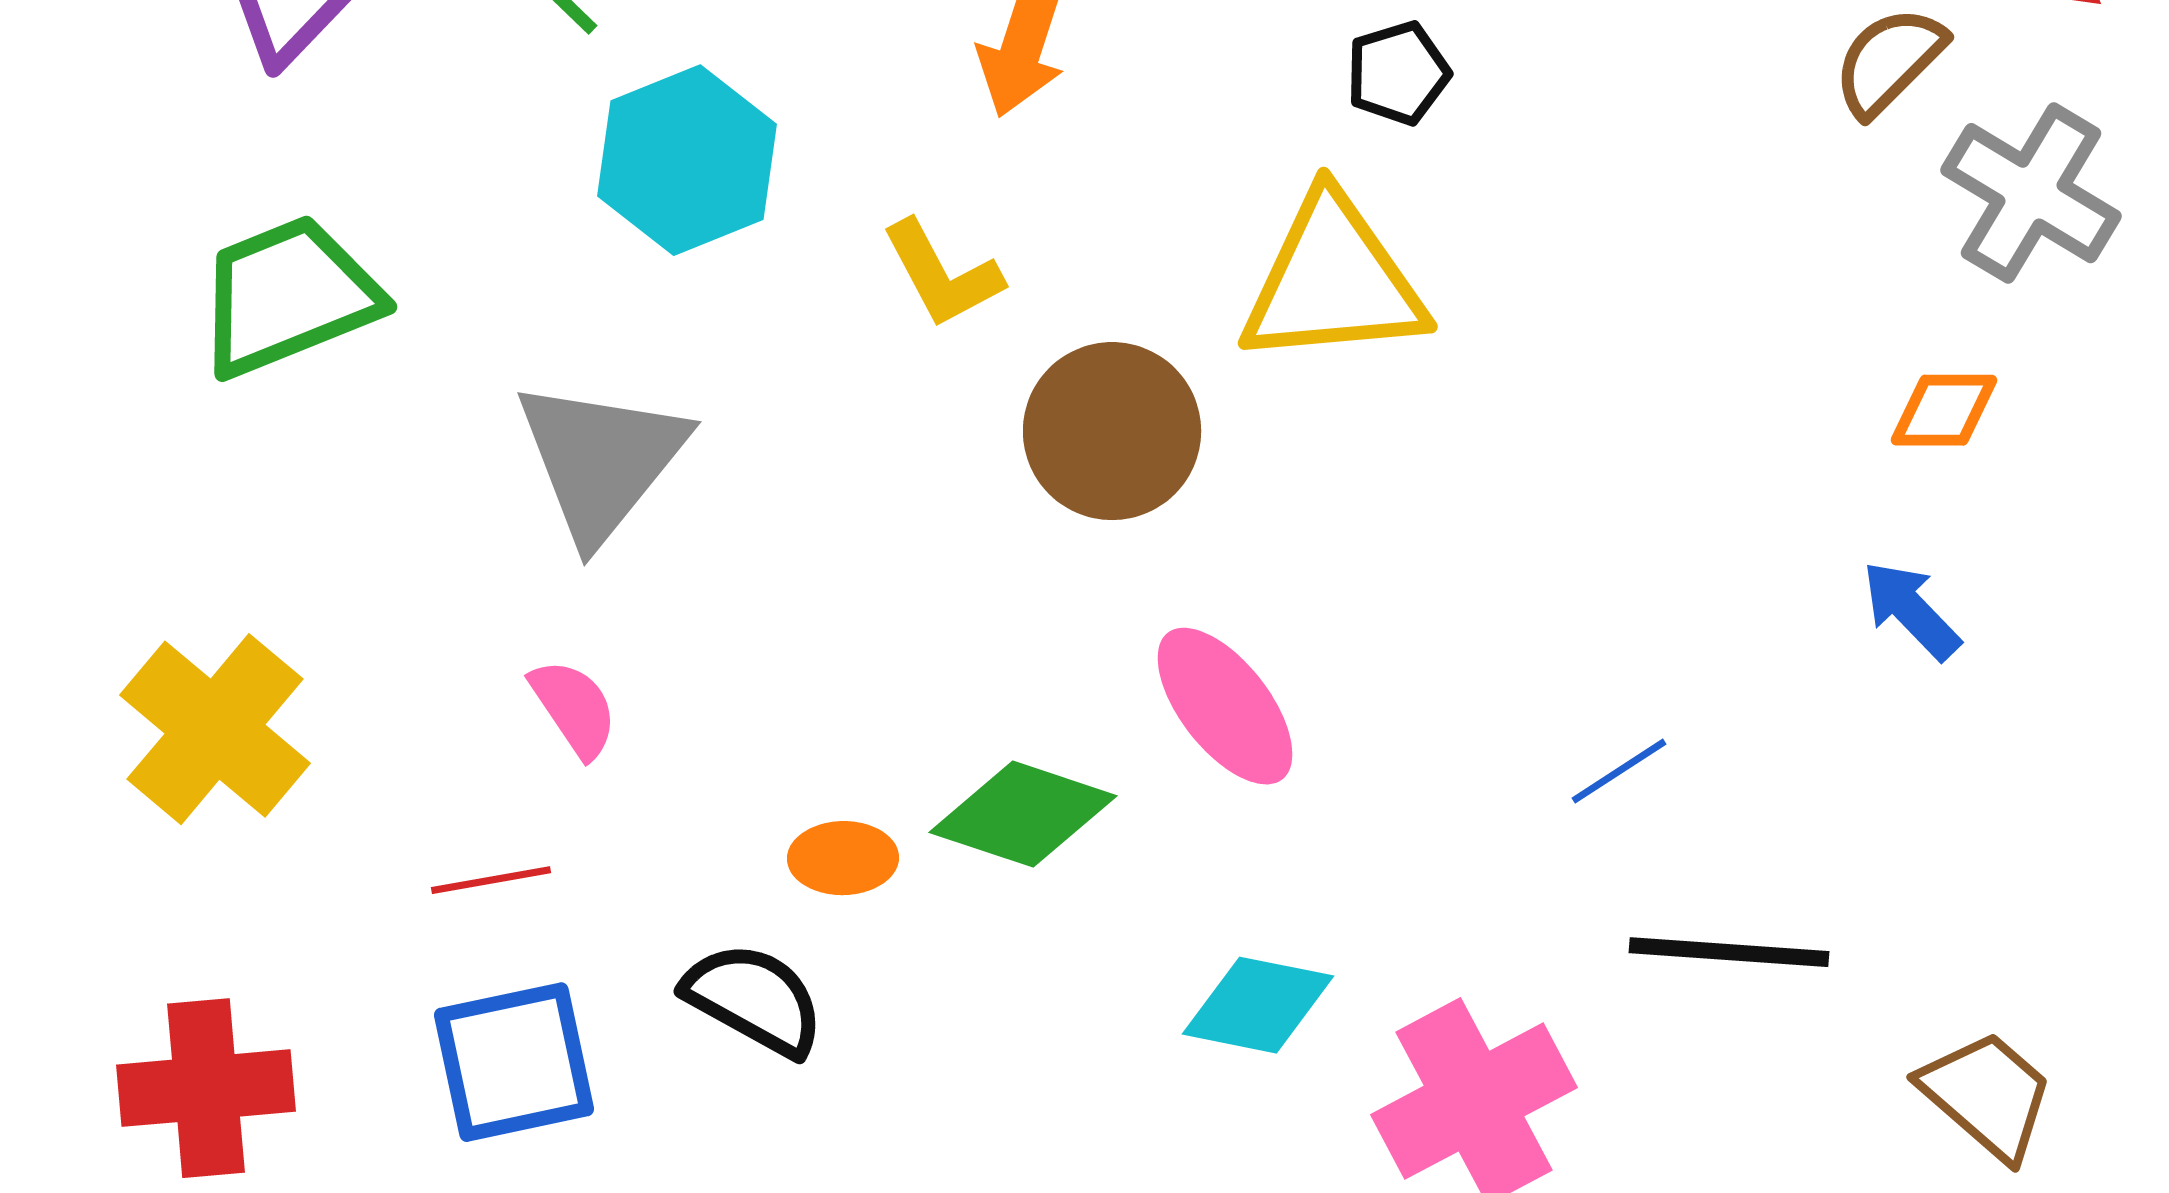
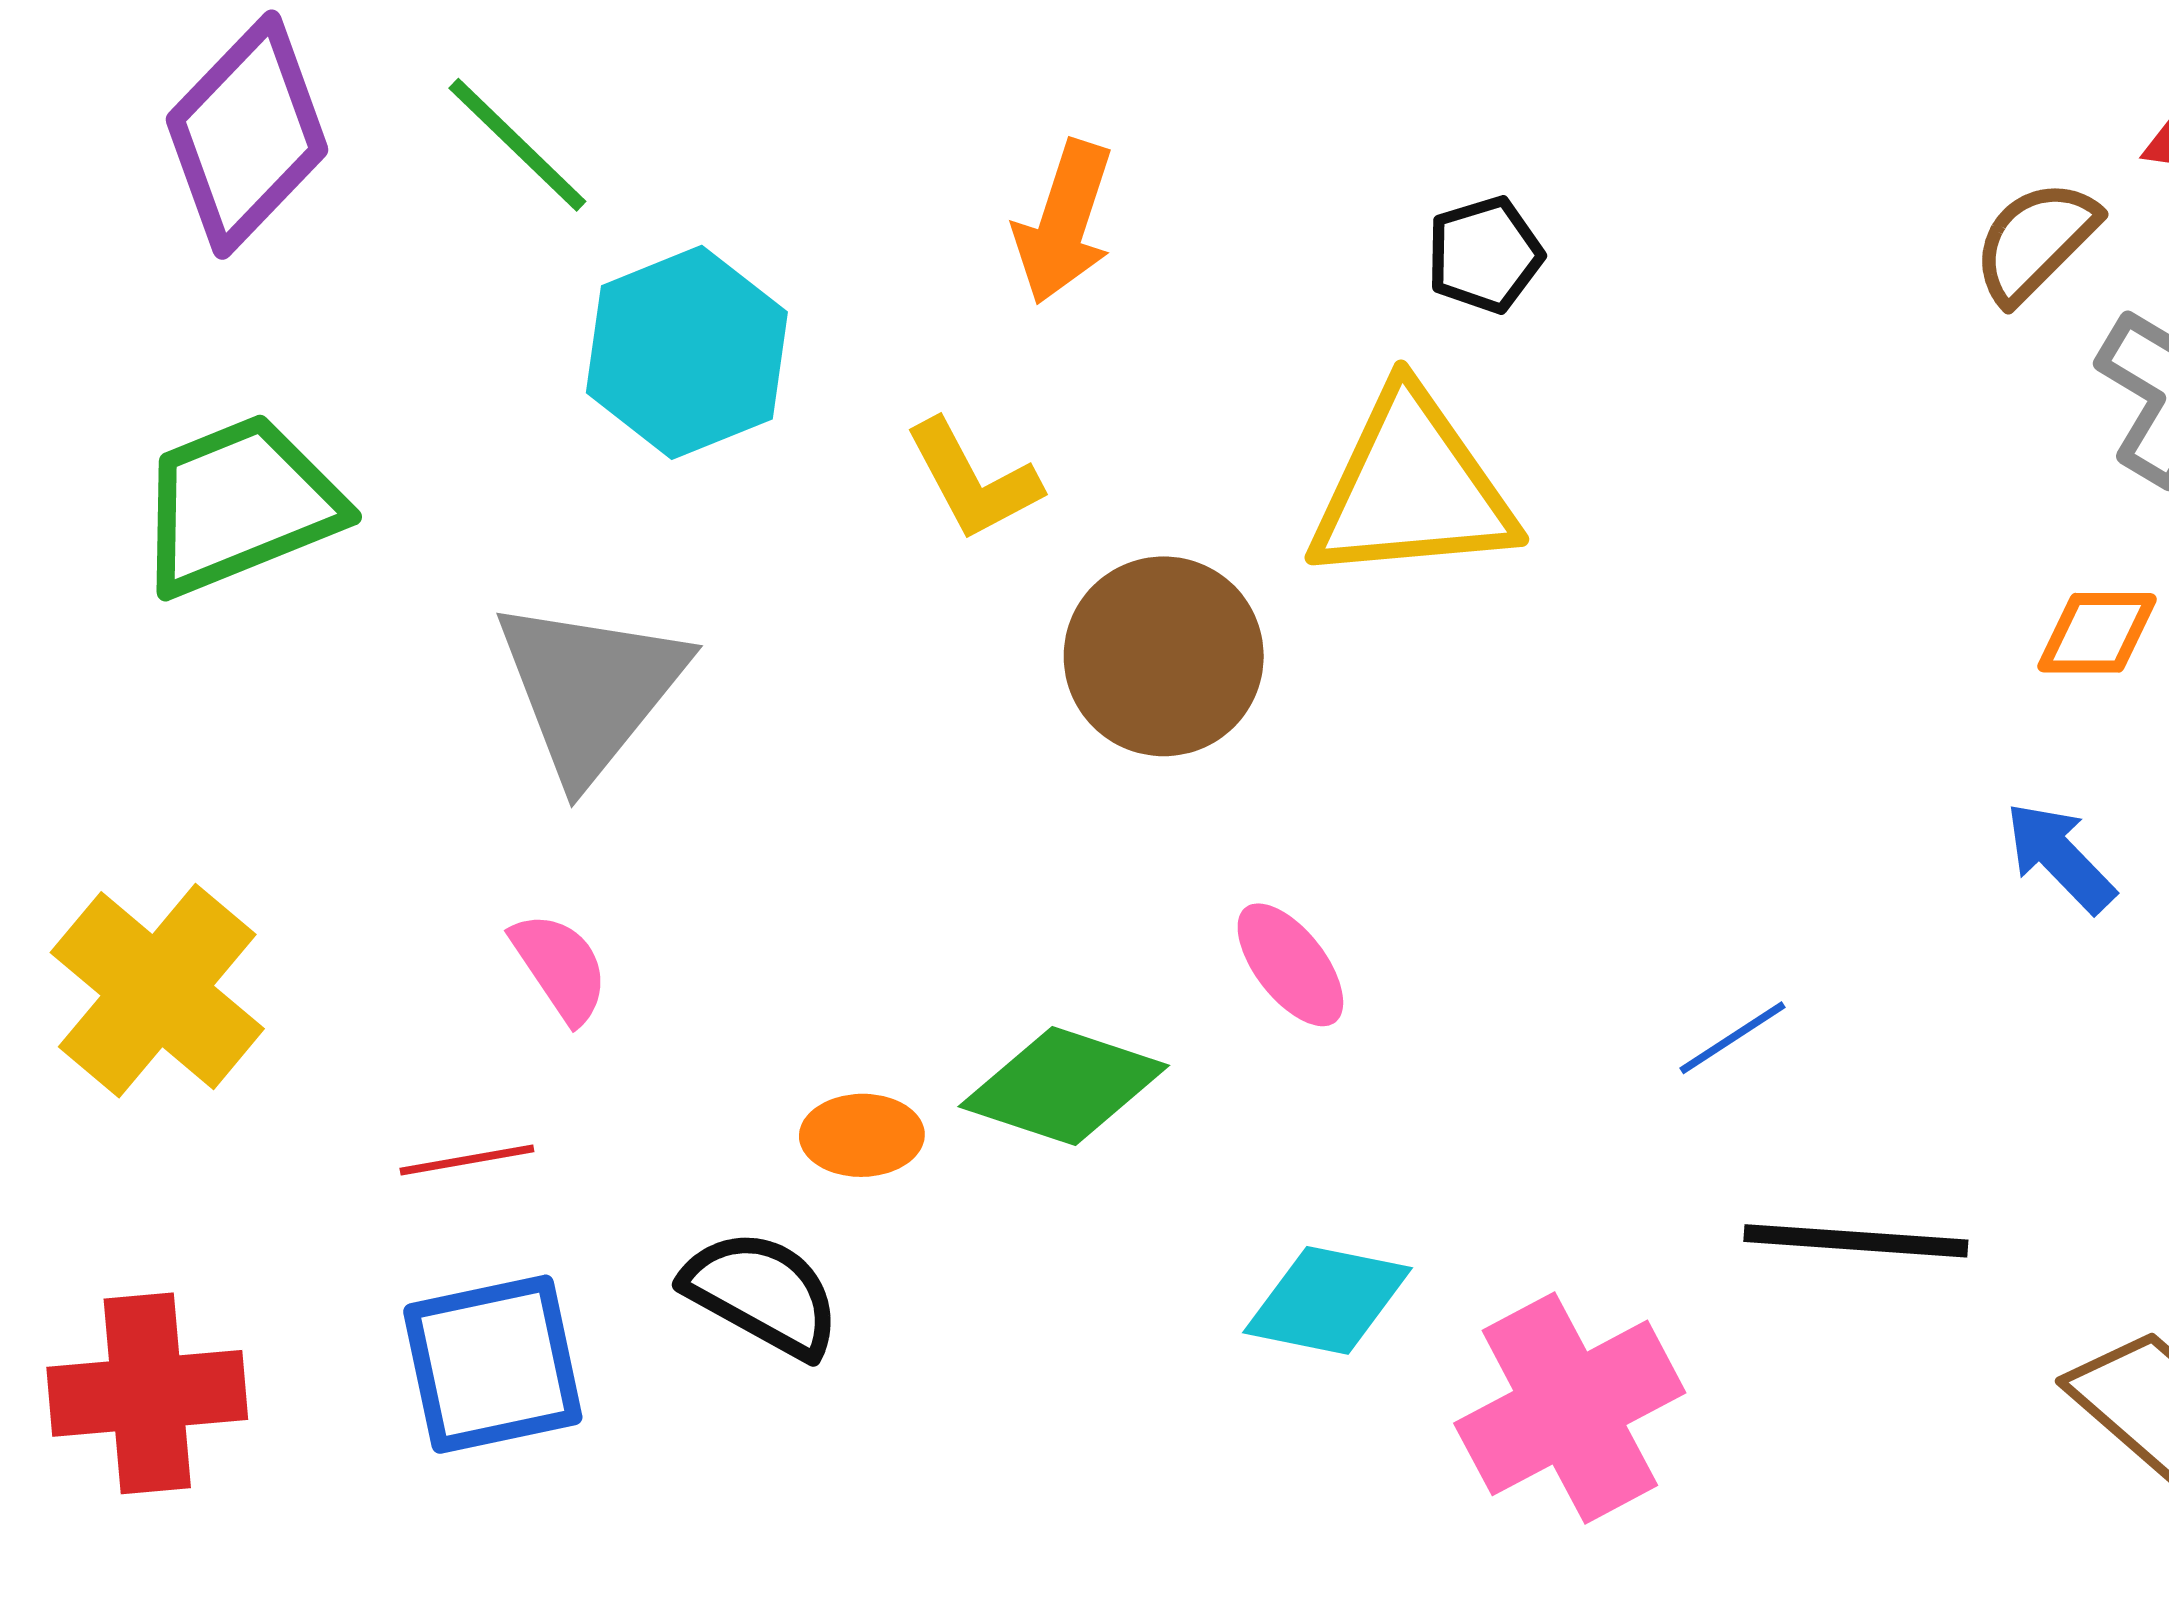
pink ellipse: (1225, 706) -> (1290, 965), size x0.7

